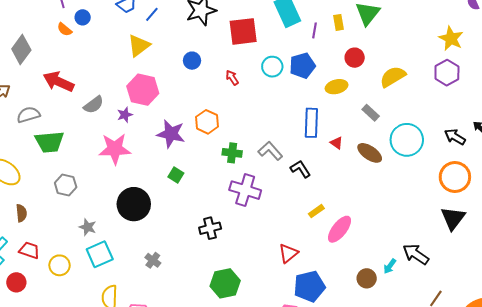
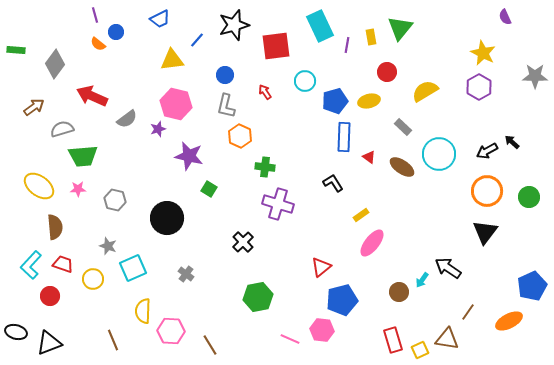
blue line: (152, 14) -> (197, 40), moved
yellow triangle: (139, 46) -> (172, 60), turned 30
blue pentagon: (302, 66) -> (335, 101), moved
purple star: (171, 134) -> (189, 156), moved
black arrow: (455, 137) -> (487, 151), turned -60
pink star: (115, 149) -> (78, 189), moved, size x0.5
gray L-shape: (270, 151) -> (226, 106), moved, turned -125
gray hexagon: (66, 185) -> (115, 200), moved
yellow rectangle: (316, 211) -> (361, 215), moved
brown semicircle: (21, 213) -> (55, 227), size x1.4
gray star: (88, 227) -> (108, 246), moved
black cross: (210, 228) -> (243, 242), turned -30

